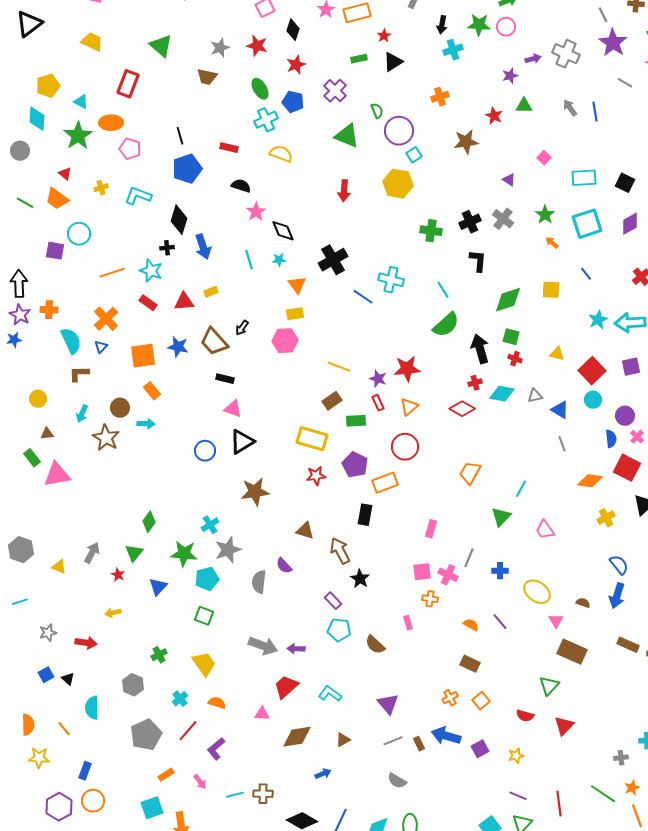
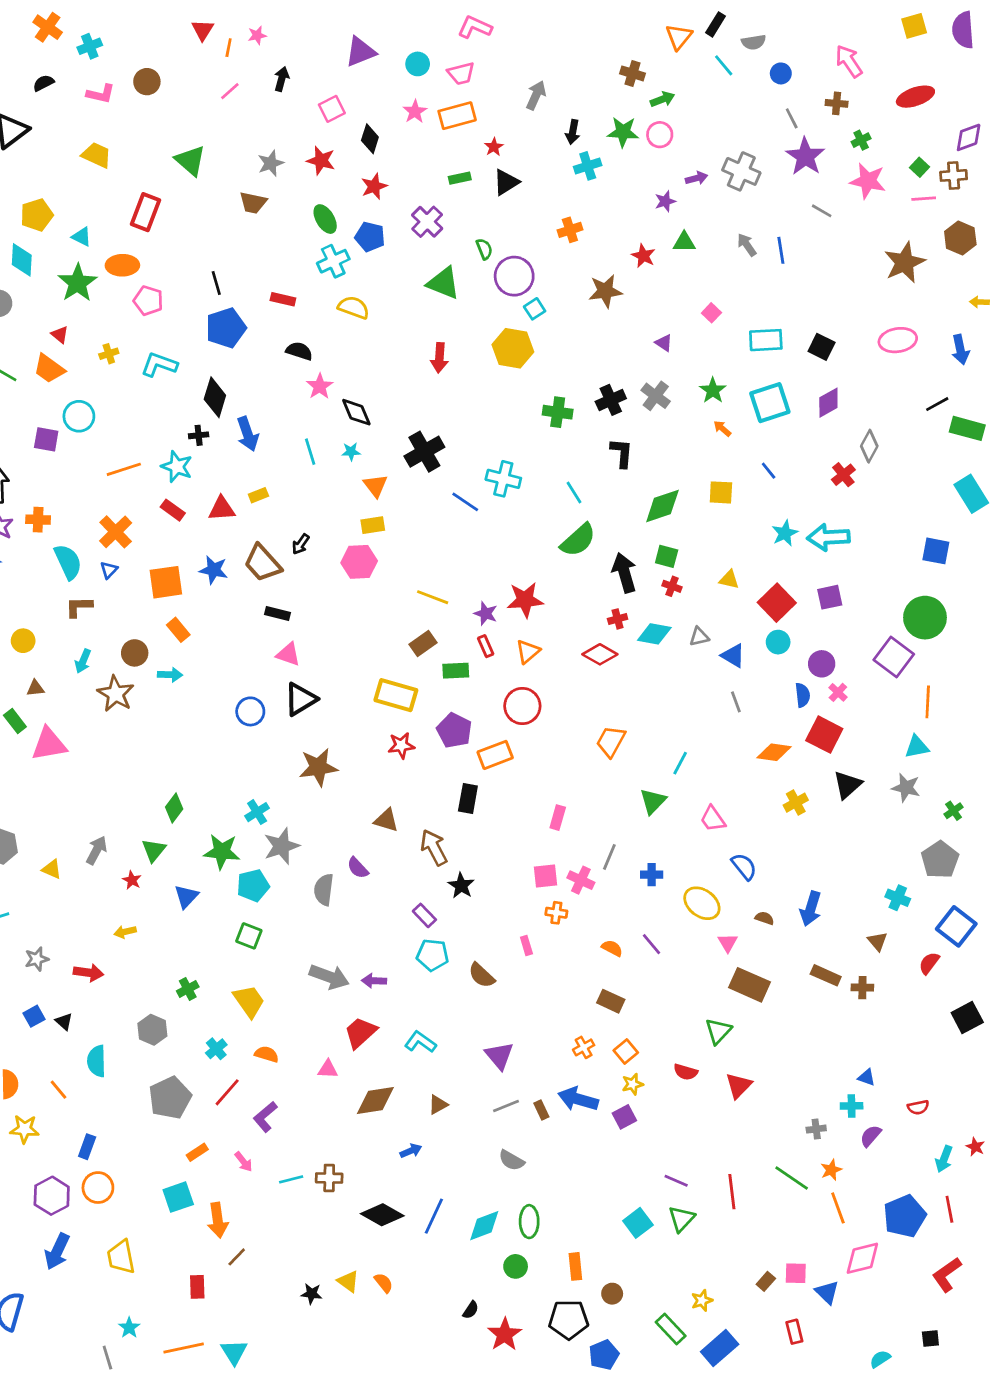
blue semicircle: (619, 565) -> (744, 867), moved
yellow star: (516, 756) -> (633, 1084), moved

